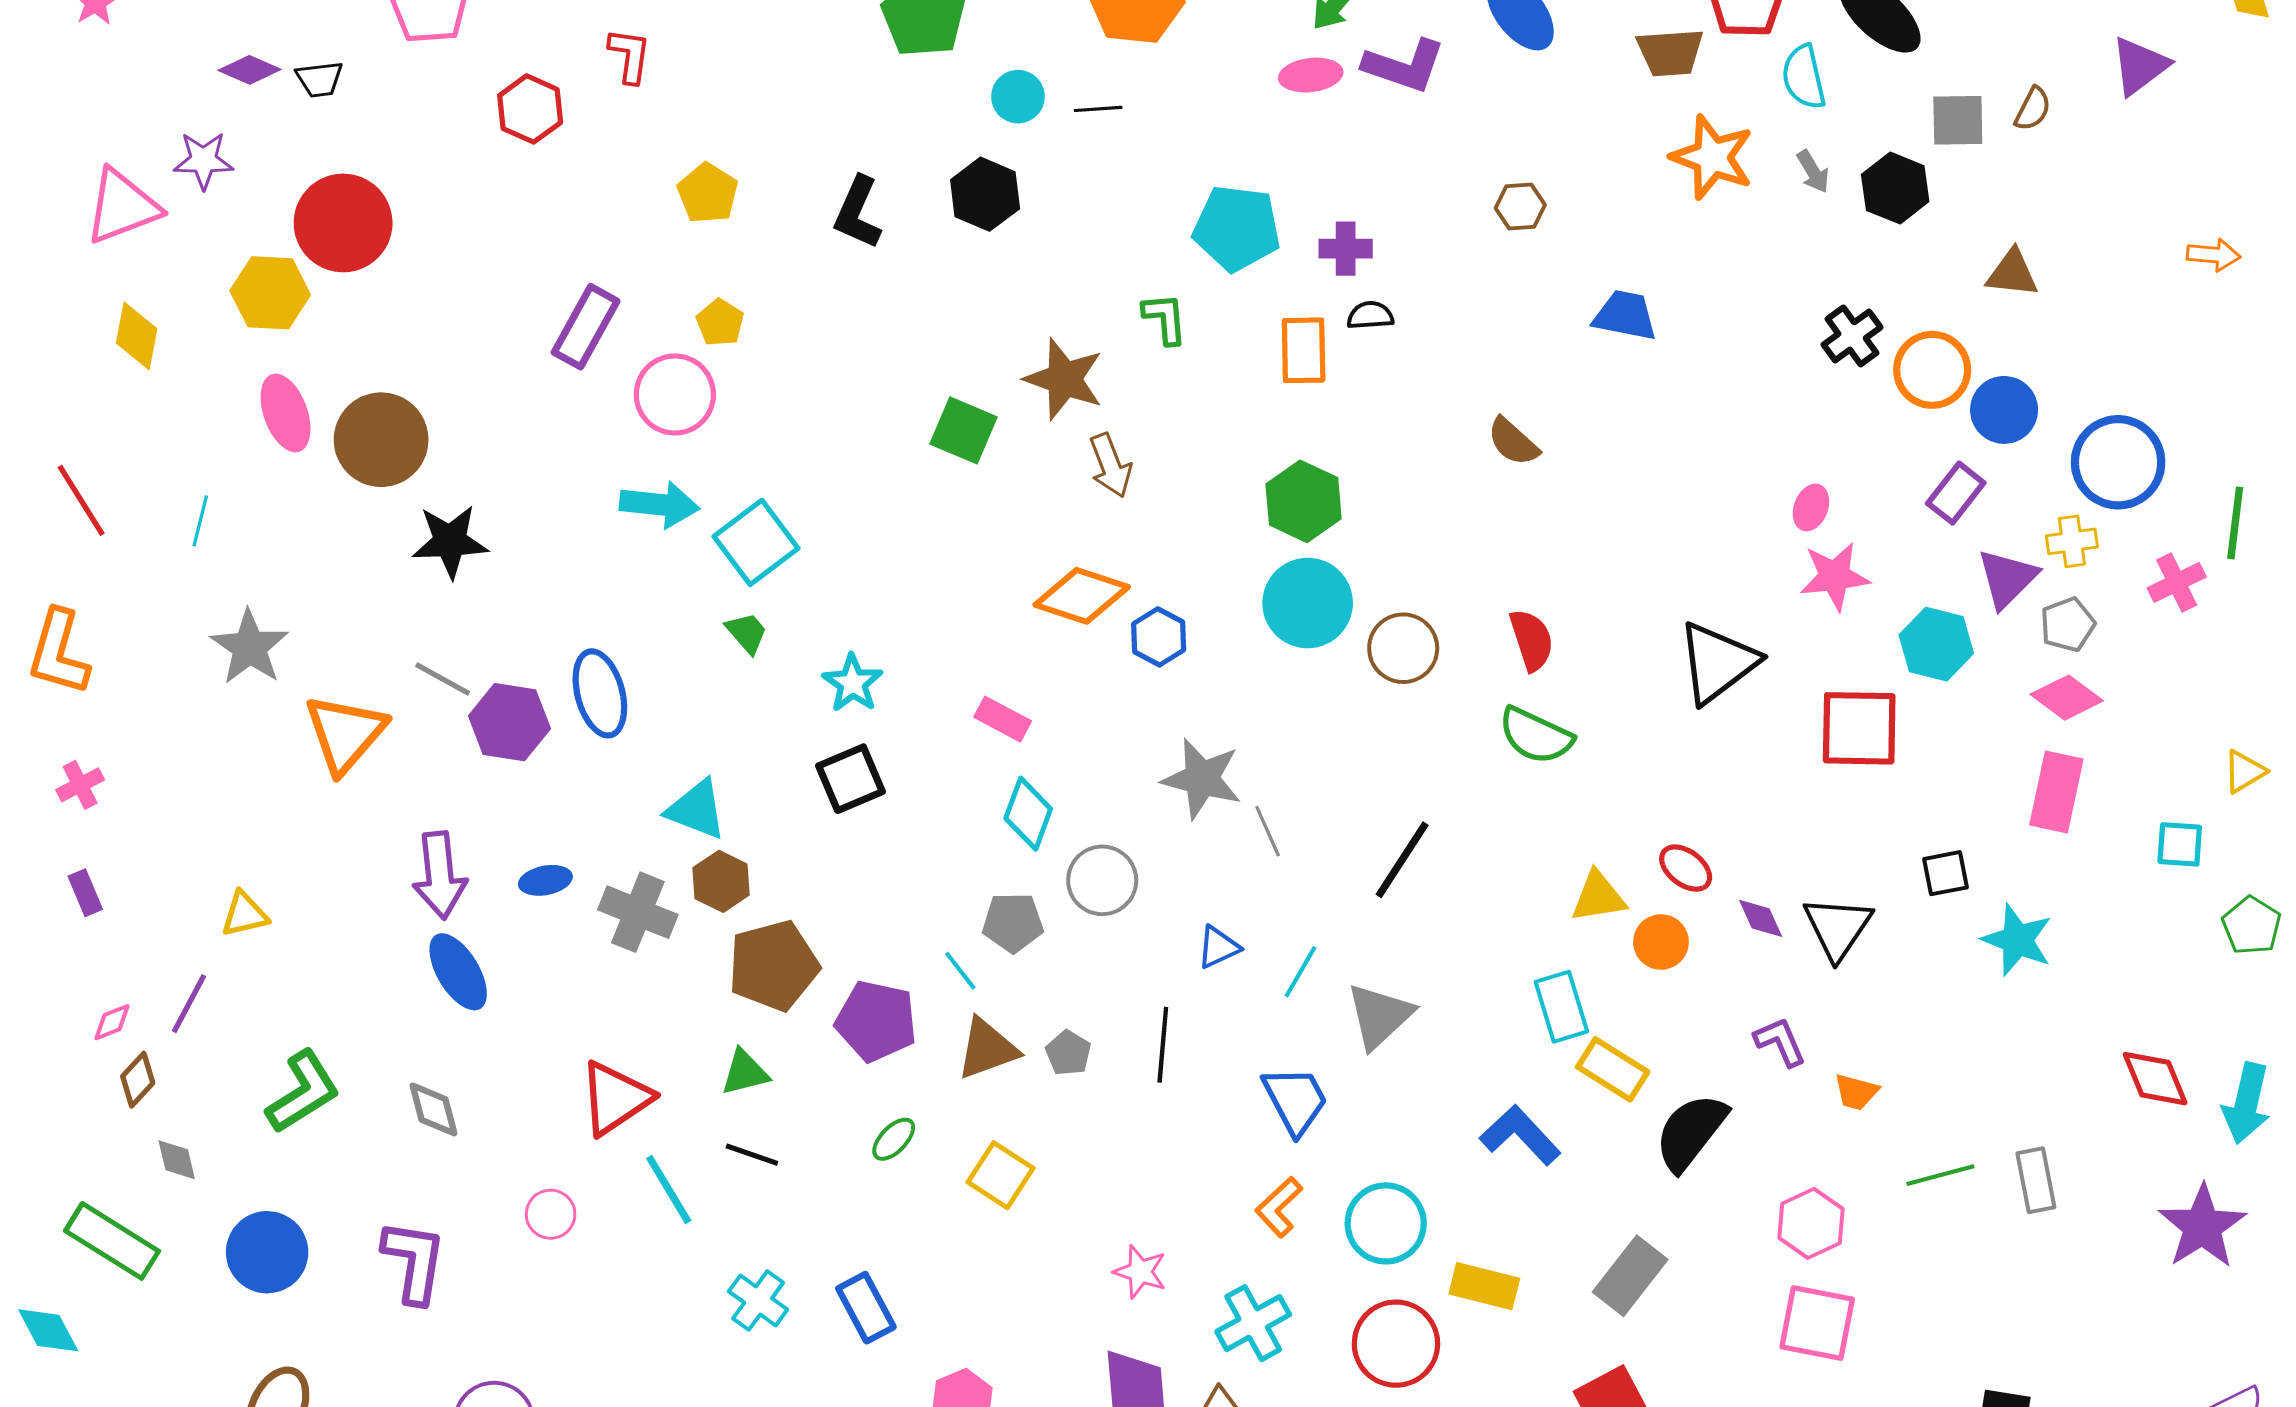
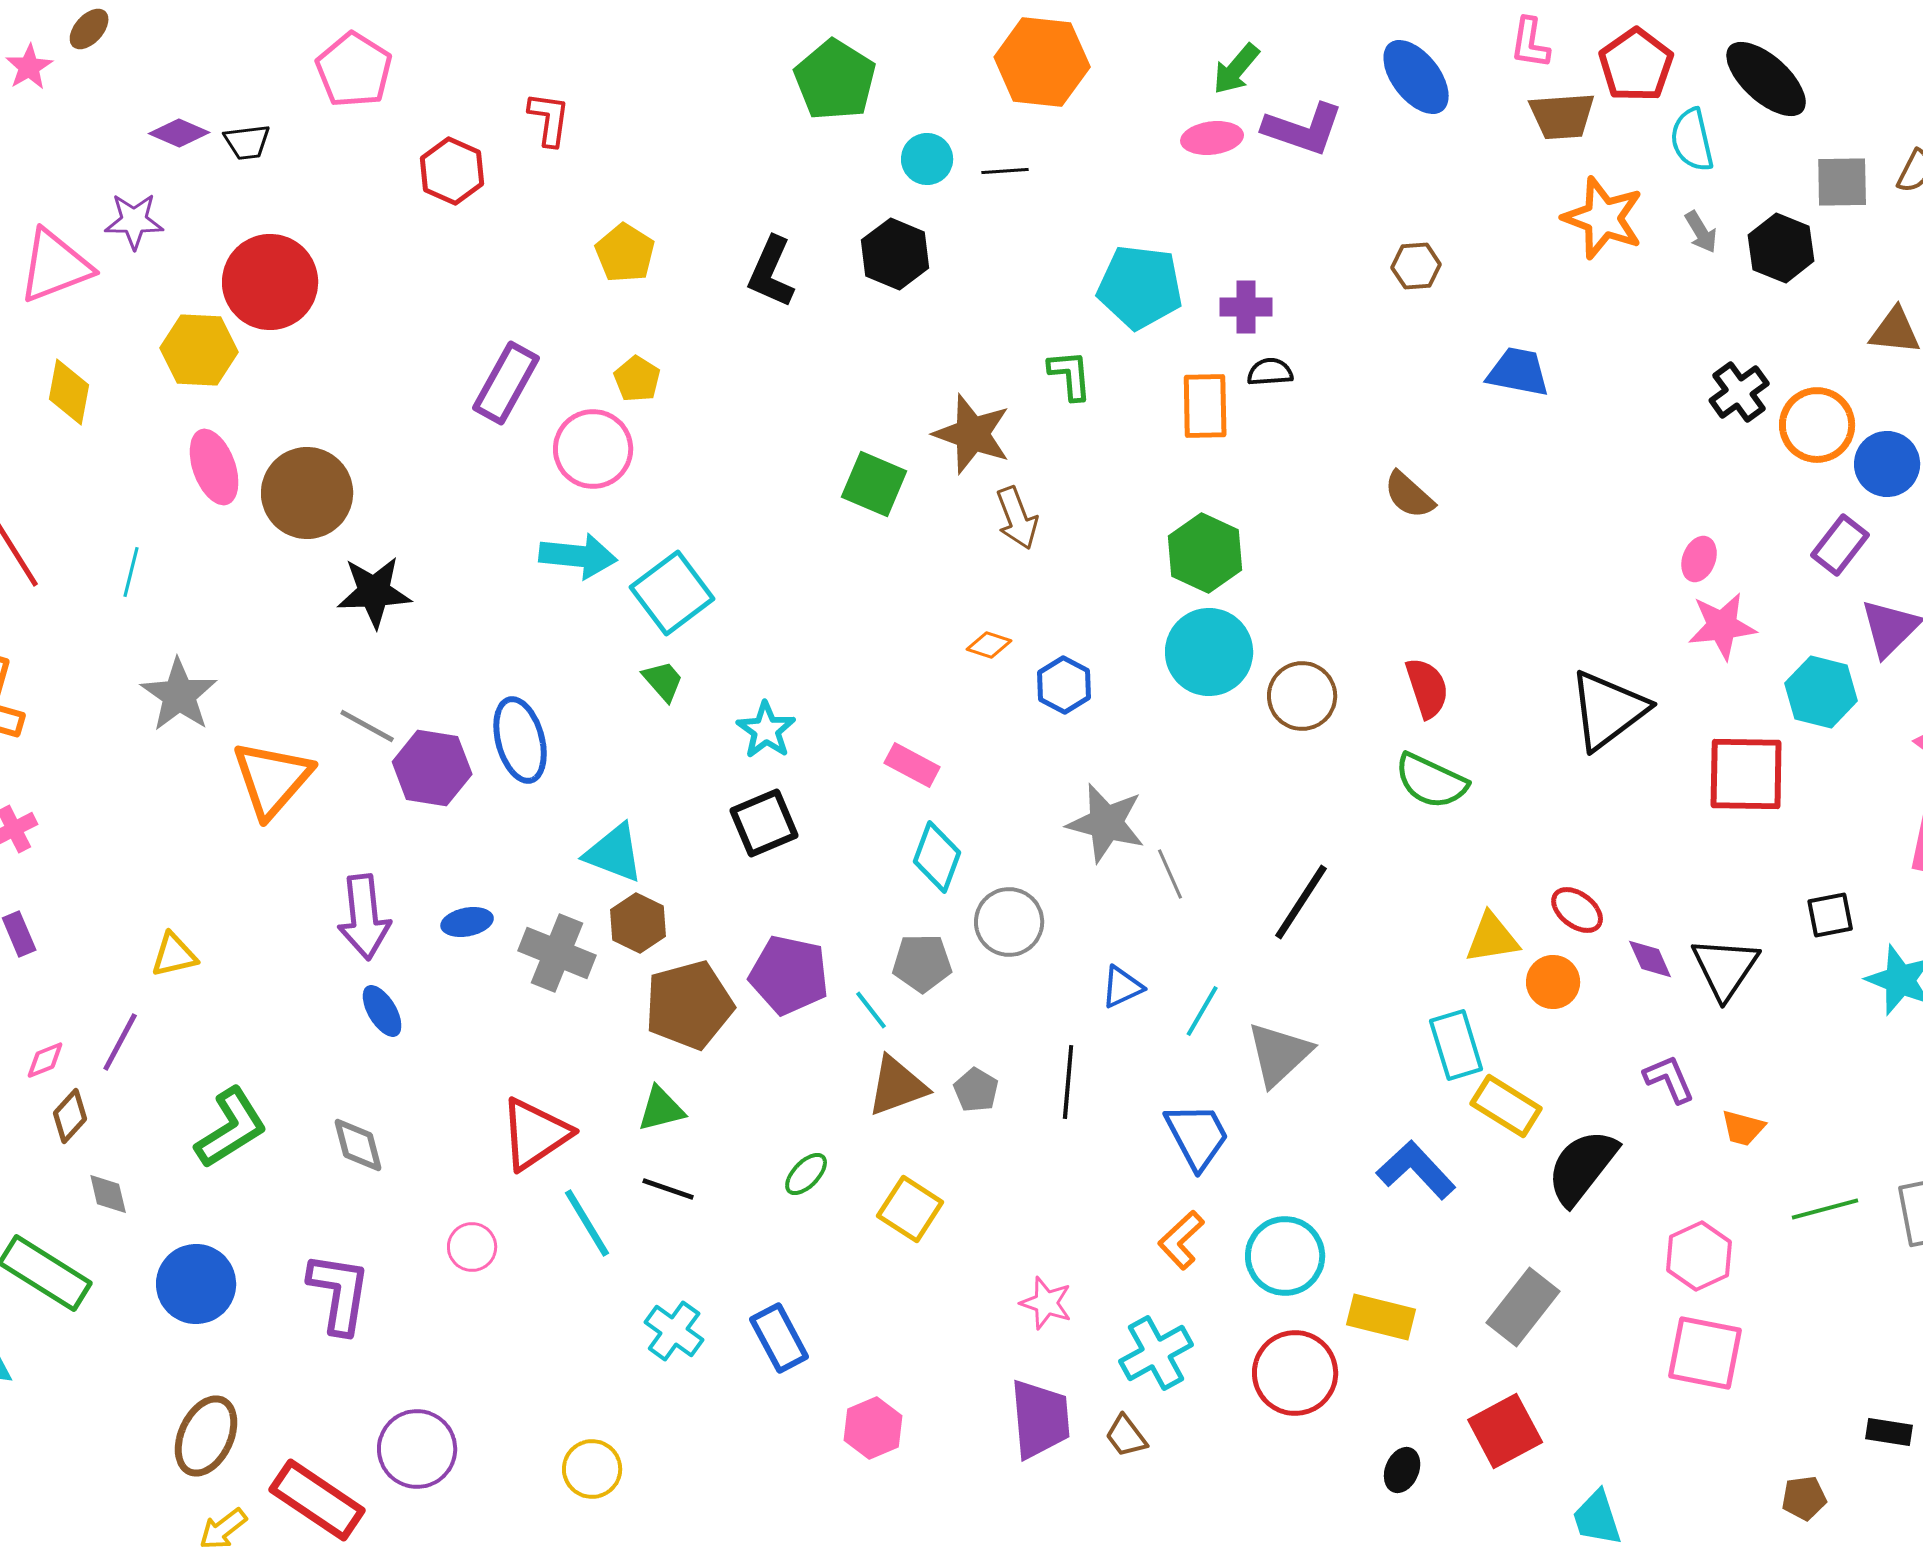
orange diamond: (1082, 596) -> (989, 645), size x0.5
blue ellipse: (458, 972) -> (382, 1011), size x0.7
purple pentagon: (876, 1021) -> (789, 975), moved

